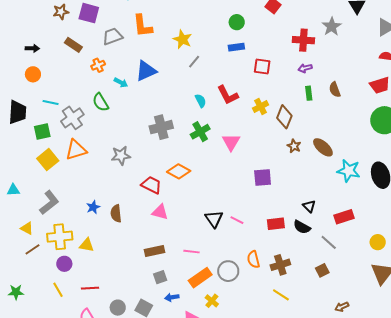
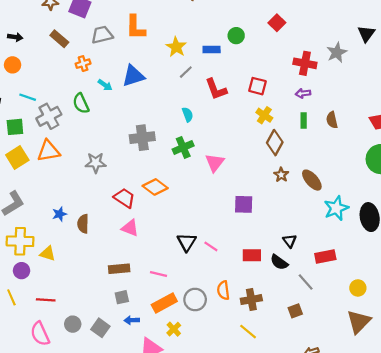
blue rectangle: (236, 47) -> (212, 50), moved
red L-shape: (228, 95) -> (216, 89), moved
yellow cross: (261, 107) -> (264, 115), moved, turned -35
cyan star: (349, 171) -> (336, 208), turned 30

